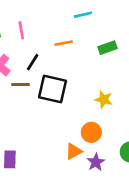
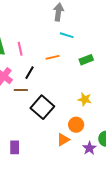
cyan line: (83, 15) -> (67, 35), turned 32
black square: (53, 89) -> (42, 107), moved, turned 30
purple star: (96, 162) -> (89, 148), moved

